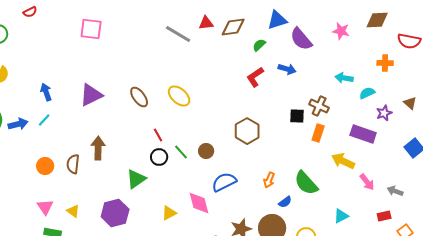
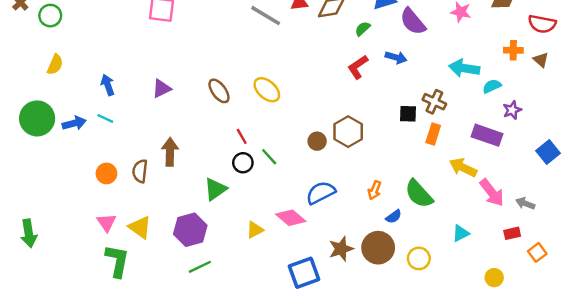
cyan arrow: (344, 78) -> (464, 68), size x1.4
purple triangle: (91, 95) -> (162, 89), size x0.7
brown triangle: (410, 103) -> (541, 60), moved
cyan line: (44, 120) -> (105, 118), turned 72
brown circle: (206, 151) -> (317, 141), moved
pink arrow: (367, 182) -> (492, 193), size x1.4
pink diamond: (199, 203) -> (291, 218), turned -35
yellow triangle: (73, 211) -> (140, 227), size x1.5

